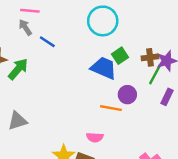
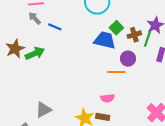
brown cross: (150, 57) -> (134, 35), moved
green arrow: (18, 69) -> (35, 53), turned 36
gray triangle: (17, 121) -> (43, 110), moved

